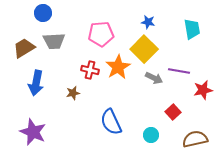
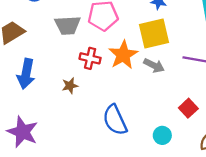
gray trapezoid: (54, 41) -> (68, 25), moved
yellow square: (144, 49) -> (154, 34), turned 32
gray arrow: (154, 78) -> (154, 65), moved

